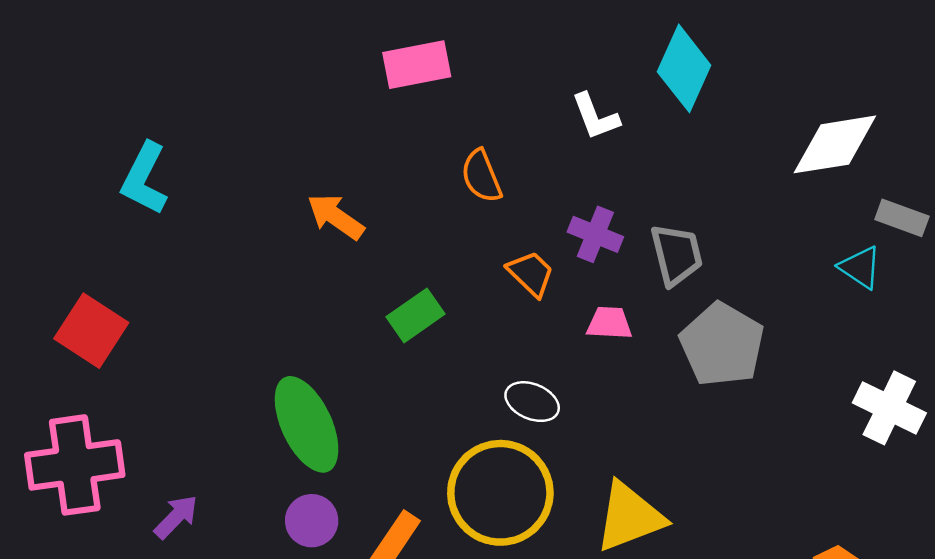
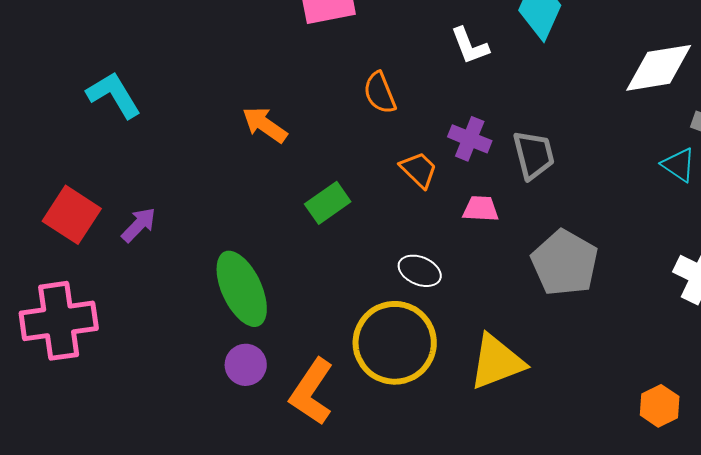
cyan L-shape: (144, 179) -> (114, 95), turned 122
gray pentagon: (722, 345) -> (565, 263), moved
purple arrow: (176, 517) -> (139, 225), moved

